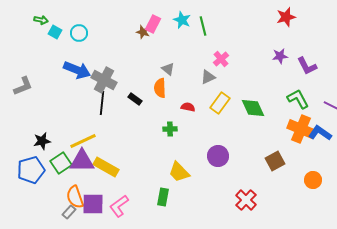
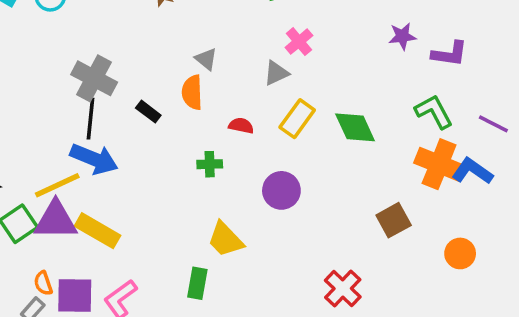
purple L-shape: (307, 66) -> (450, 54), turned -55
blue arrow: (77, 70) -> (94, 159), moved
purple circle: (218, 156) -> (281, 190), moved
orange semicircle: (75, 197) -> (43, 283), size x0.6

